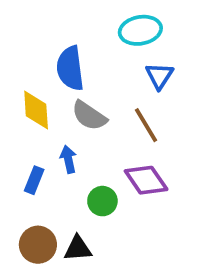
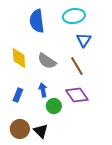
blue semicircle: (70, 68) -> (37, 21), moved
blue arrow: (68, 159) -> (43, 90), moved
black triangle: (78, 248) -> (41, 131), turned 49

